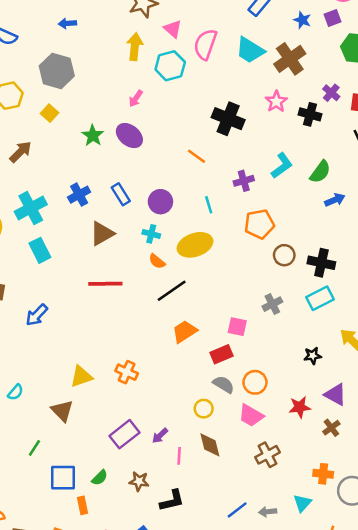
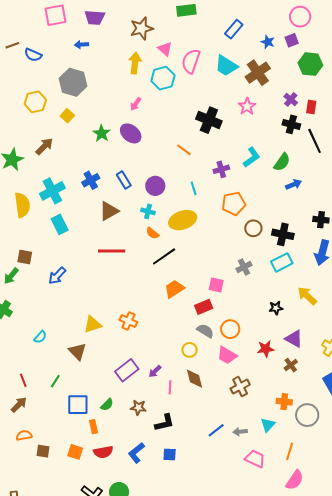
black cross: (310, 114) -> (291, 124), moved

